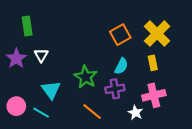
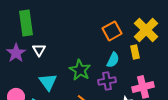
green rectangle: (27, 26) -> (26, 23), size x1.4
yellow rectangle: (153, 63) -> (135, 52), moved

